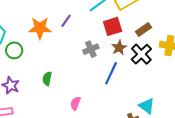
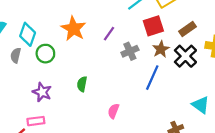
purple line: (66, 21) -> (109, 34), moved
orange star: (40, 28) -> (74, 29), turned 30
cyan triangle: (147, 106) -> (201, 105), moved

